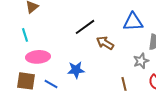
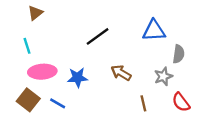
brown arrow: (105, 43) -> (121, 73), moved
blue star: (76, 70) -> (78, 78), moved
brown square: (26, 81) -> (28, 100), turned 30

